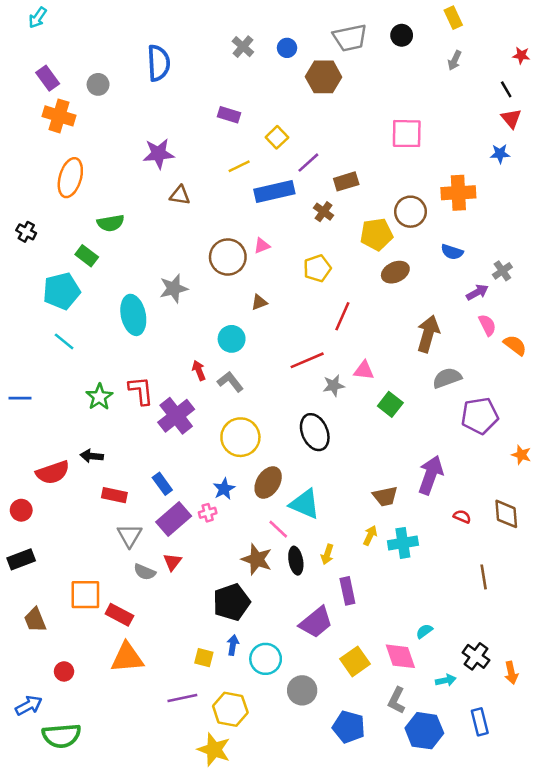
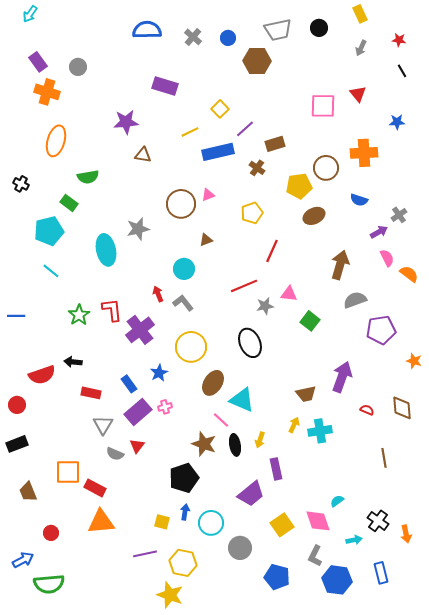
red star: (521, 55) -> (399, 40), moved
blue semicircle: (159, 63) -> (147, 30), moved, turned -88
purple rectangle: (229, 115) -> (165, 86), moved, size x1.4
red triangle: (511, 118) -> (358, 94), moved
blue star: (224, 489) -> (159, 373), moved

